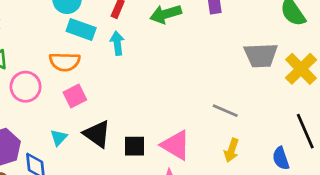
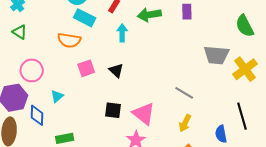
cyan arrow: (117, 43) -> (122, 33), moved
pink circle: (26, 87) -> (32, 70), moved
pink square: (75, 96) -> (86, 68), moved
black triangle: (97, 134) -> (116, 70), moved, size x0.7

